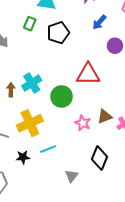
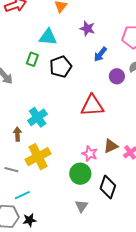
brown arrow: (11, 90) -> (17, 134), moved
green circle: (62, 96) -> (80, 174), moved
cyan line: (48, 149) -> (22, 195), moved
black star: (23, 157) -> (30, 220), moved

